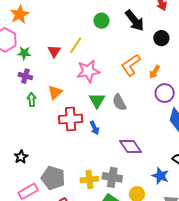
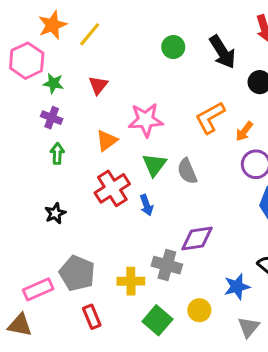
yellow line: (76, 45) -> (90, 34), moved
orange triangle: (55, 92) -> (107, 141), moved
red cross: (71, 119) -> (112, 188), turned -35
purple diamond: (130, 146) -> (197, 238), turned -70
black star: (21, 157) -> (55, 213), moved
blue star: (160, 176) -> (237, 287), turned 30
gray cross: (112, 177) -> (167, 265), moved

